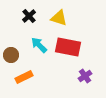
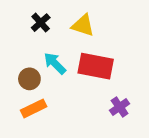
brown circle: (11, 55) -> (29, 79), moved

